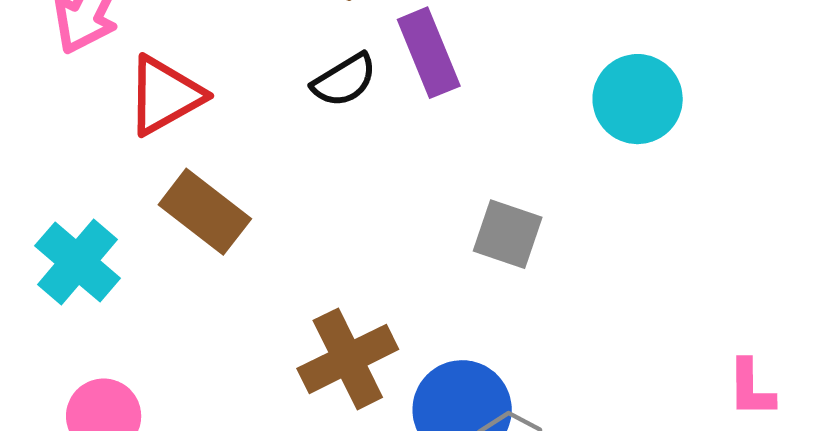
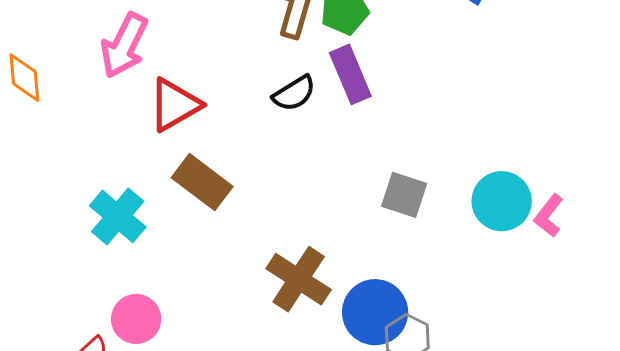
cyan circle: (638, 99) -> (502, 201), moved
brown cross: (348, 359) -> (299, 279), turned -30
pink L-shape: (751, 388) -> (549, 216), moved, turned 39

